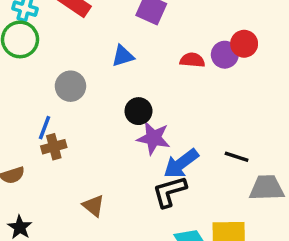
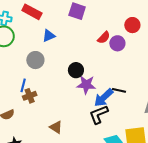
purple circle: (225, 55) -> (117, 43), moved
blue triangle: (123, 56) -> (49, 36), moved
red semicircle: (192, 60) -> (104, 38), turned 136
black line: (237, 157) -> (119, 90), moved

